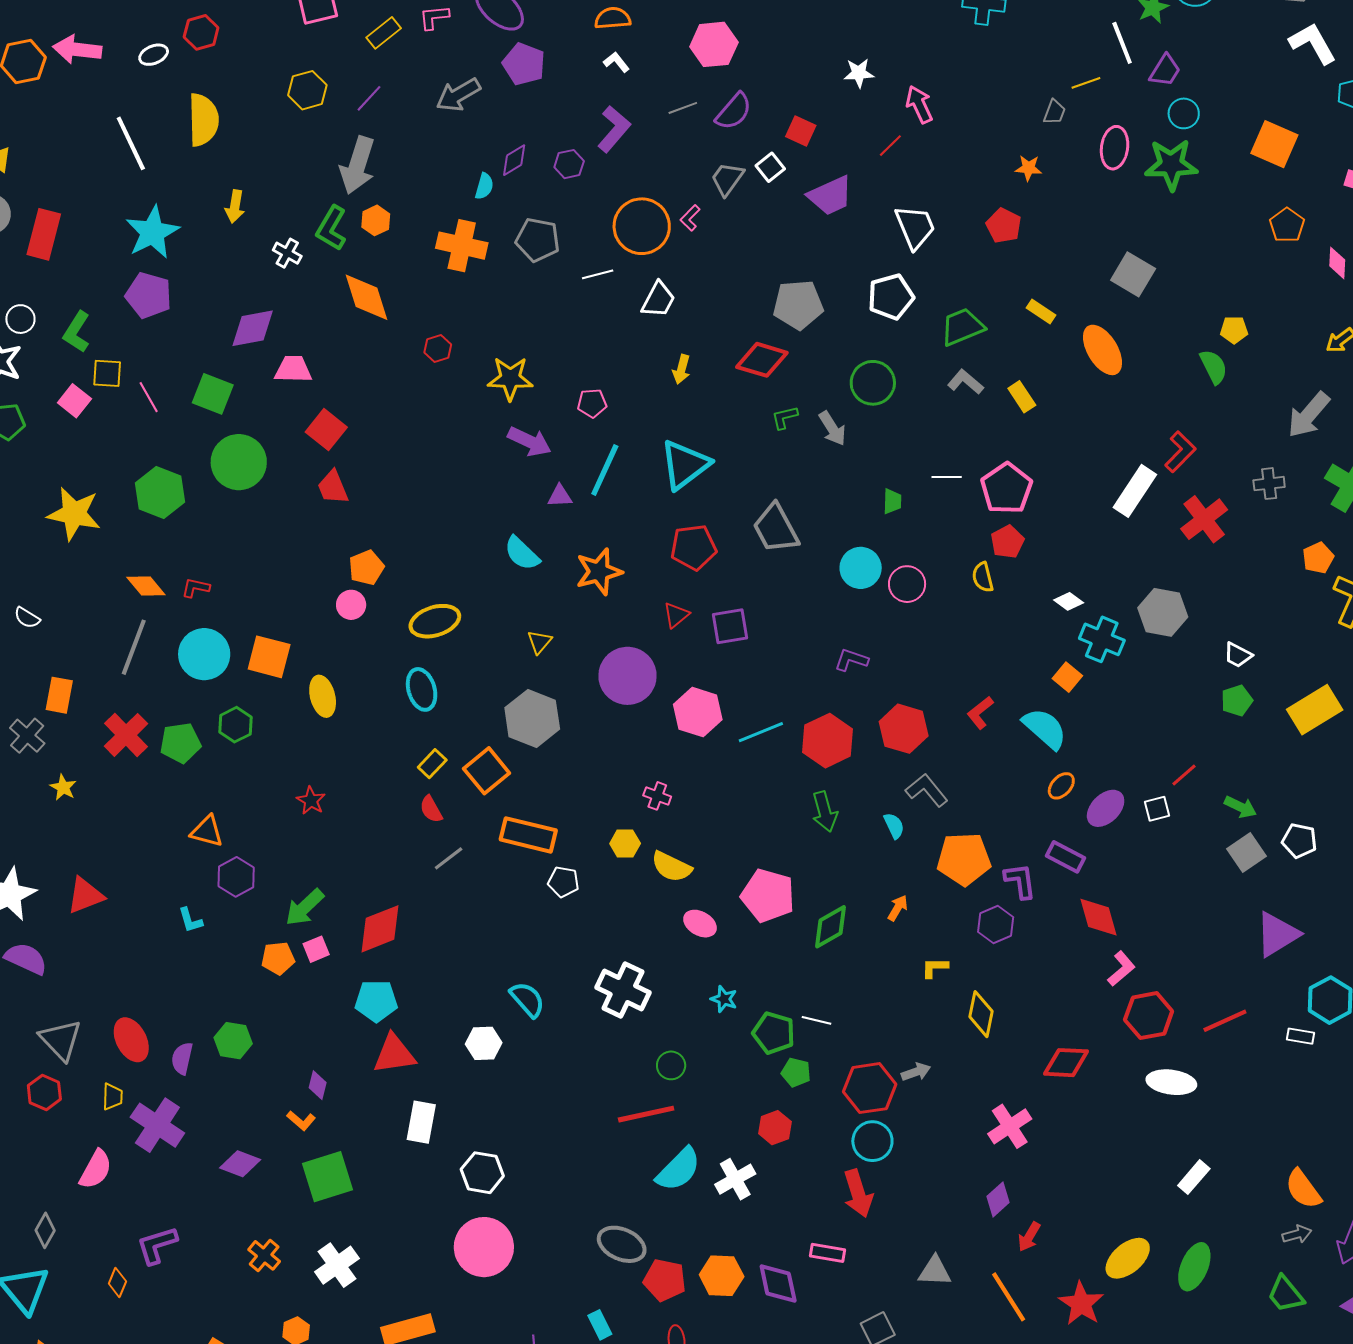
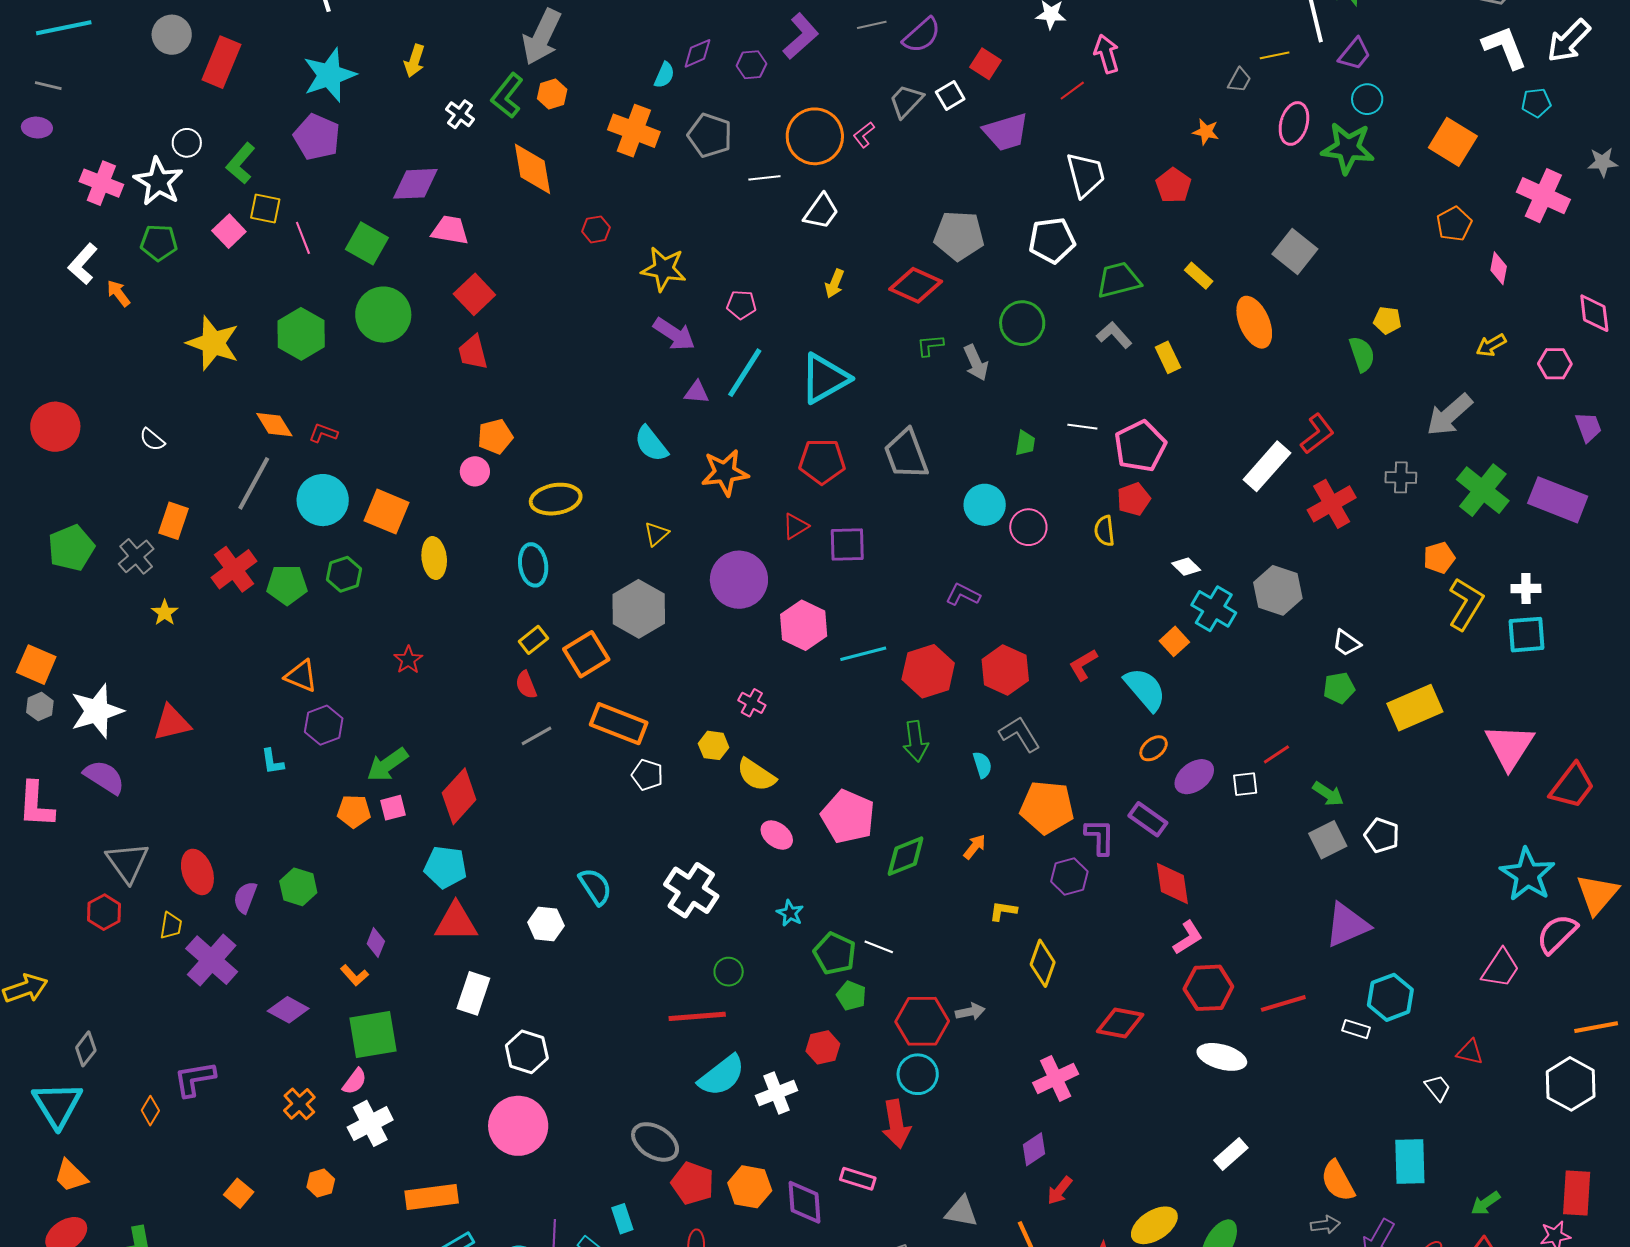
red diamond: (380, 929) -> (459, 796), turned -34
pink semicircle: (96, 1169) -> (355, 1081), moved, size x0.7

